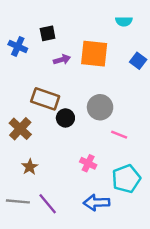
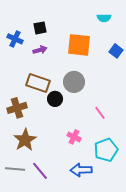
purple arrow: (62, 60) -> (40, 50), moved
gray circle: (100, 107) -> (74, 82), moved
brown cross: (20, 129) -> (17, 108), turned 30
pink line: (119, 135) -> (100, 113), turned 32
brown star: (30, 167) -> (25, 140), size x1.6

